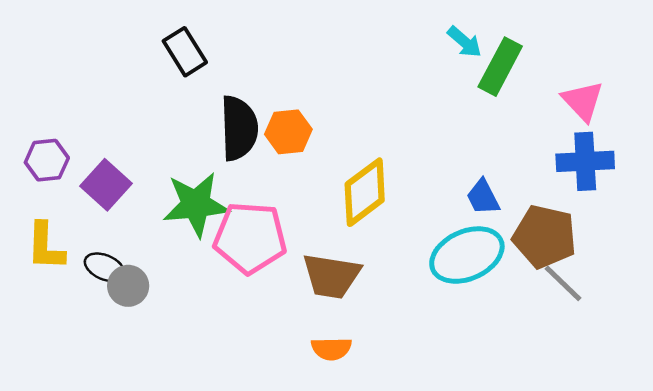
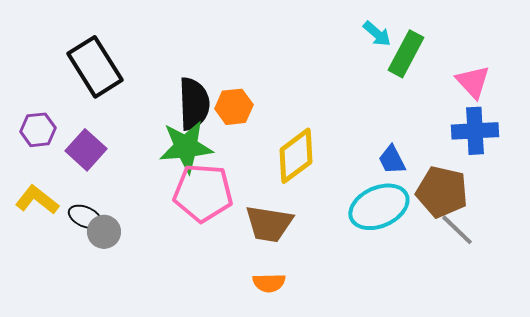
black rectangle: (185, 52) -> (95, 67), moved, size x1.5
green star: (196, 205) -> (186, 147), moved
yellow L-shape: (46, 246) -> (37, 200), turned 126

